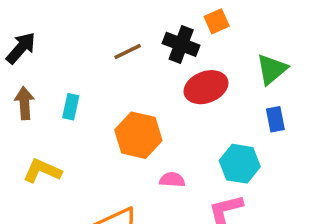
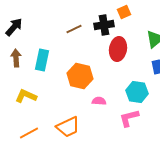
black cross: (181, 44) -> (104, 25), turned -30
red ellipse: (206, 87) -> (118, 49), turned -60
cyan rectangle: (71, 107) -> (42, 60), size x1.5

